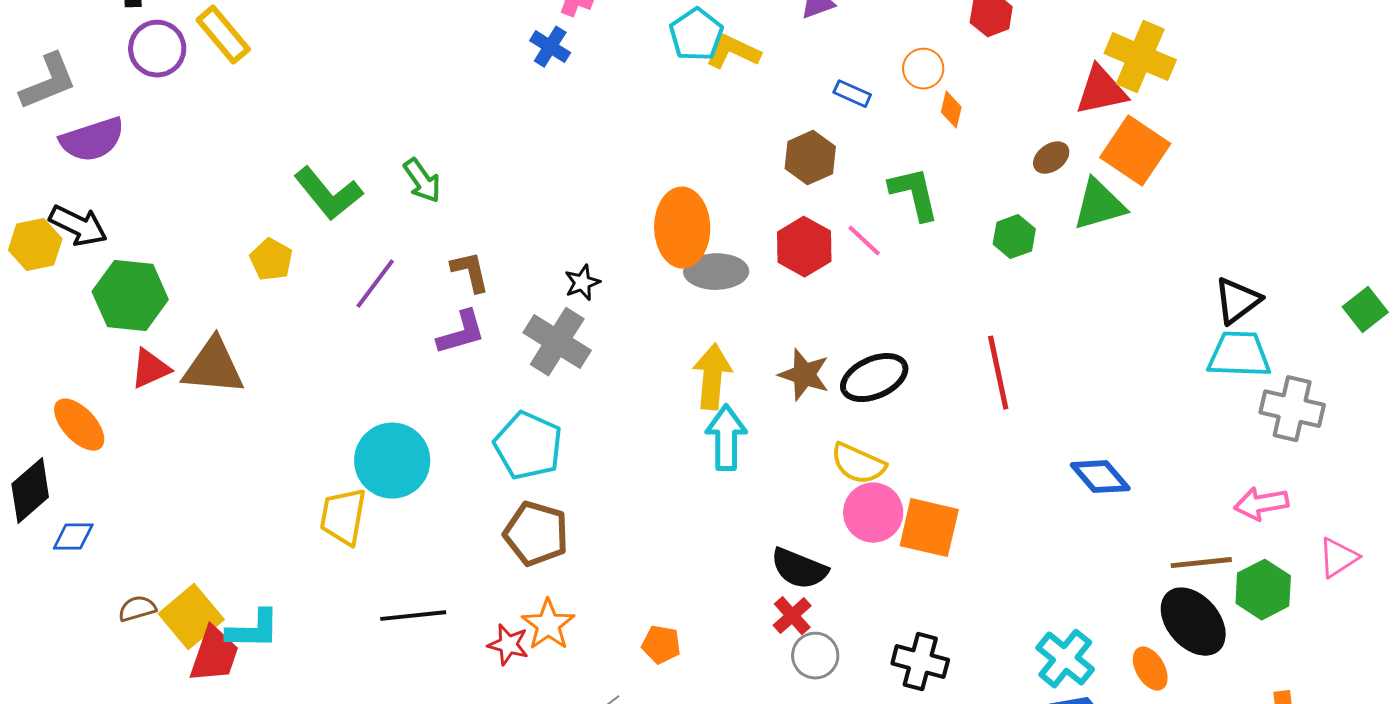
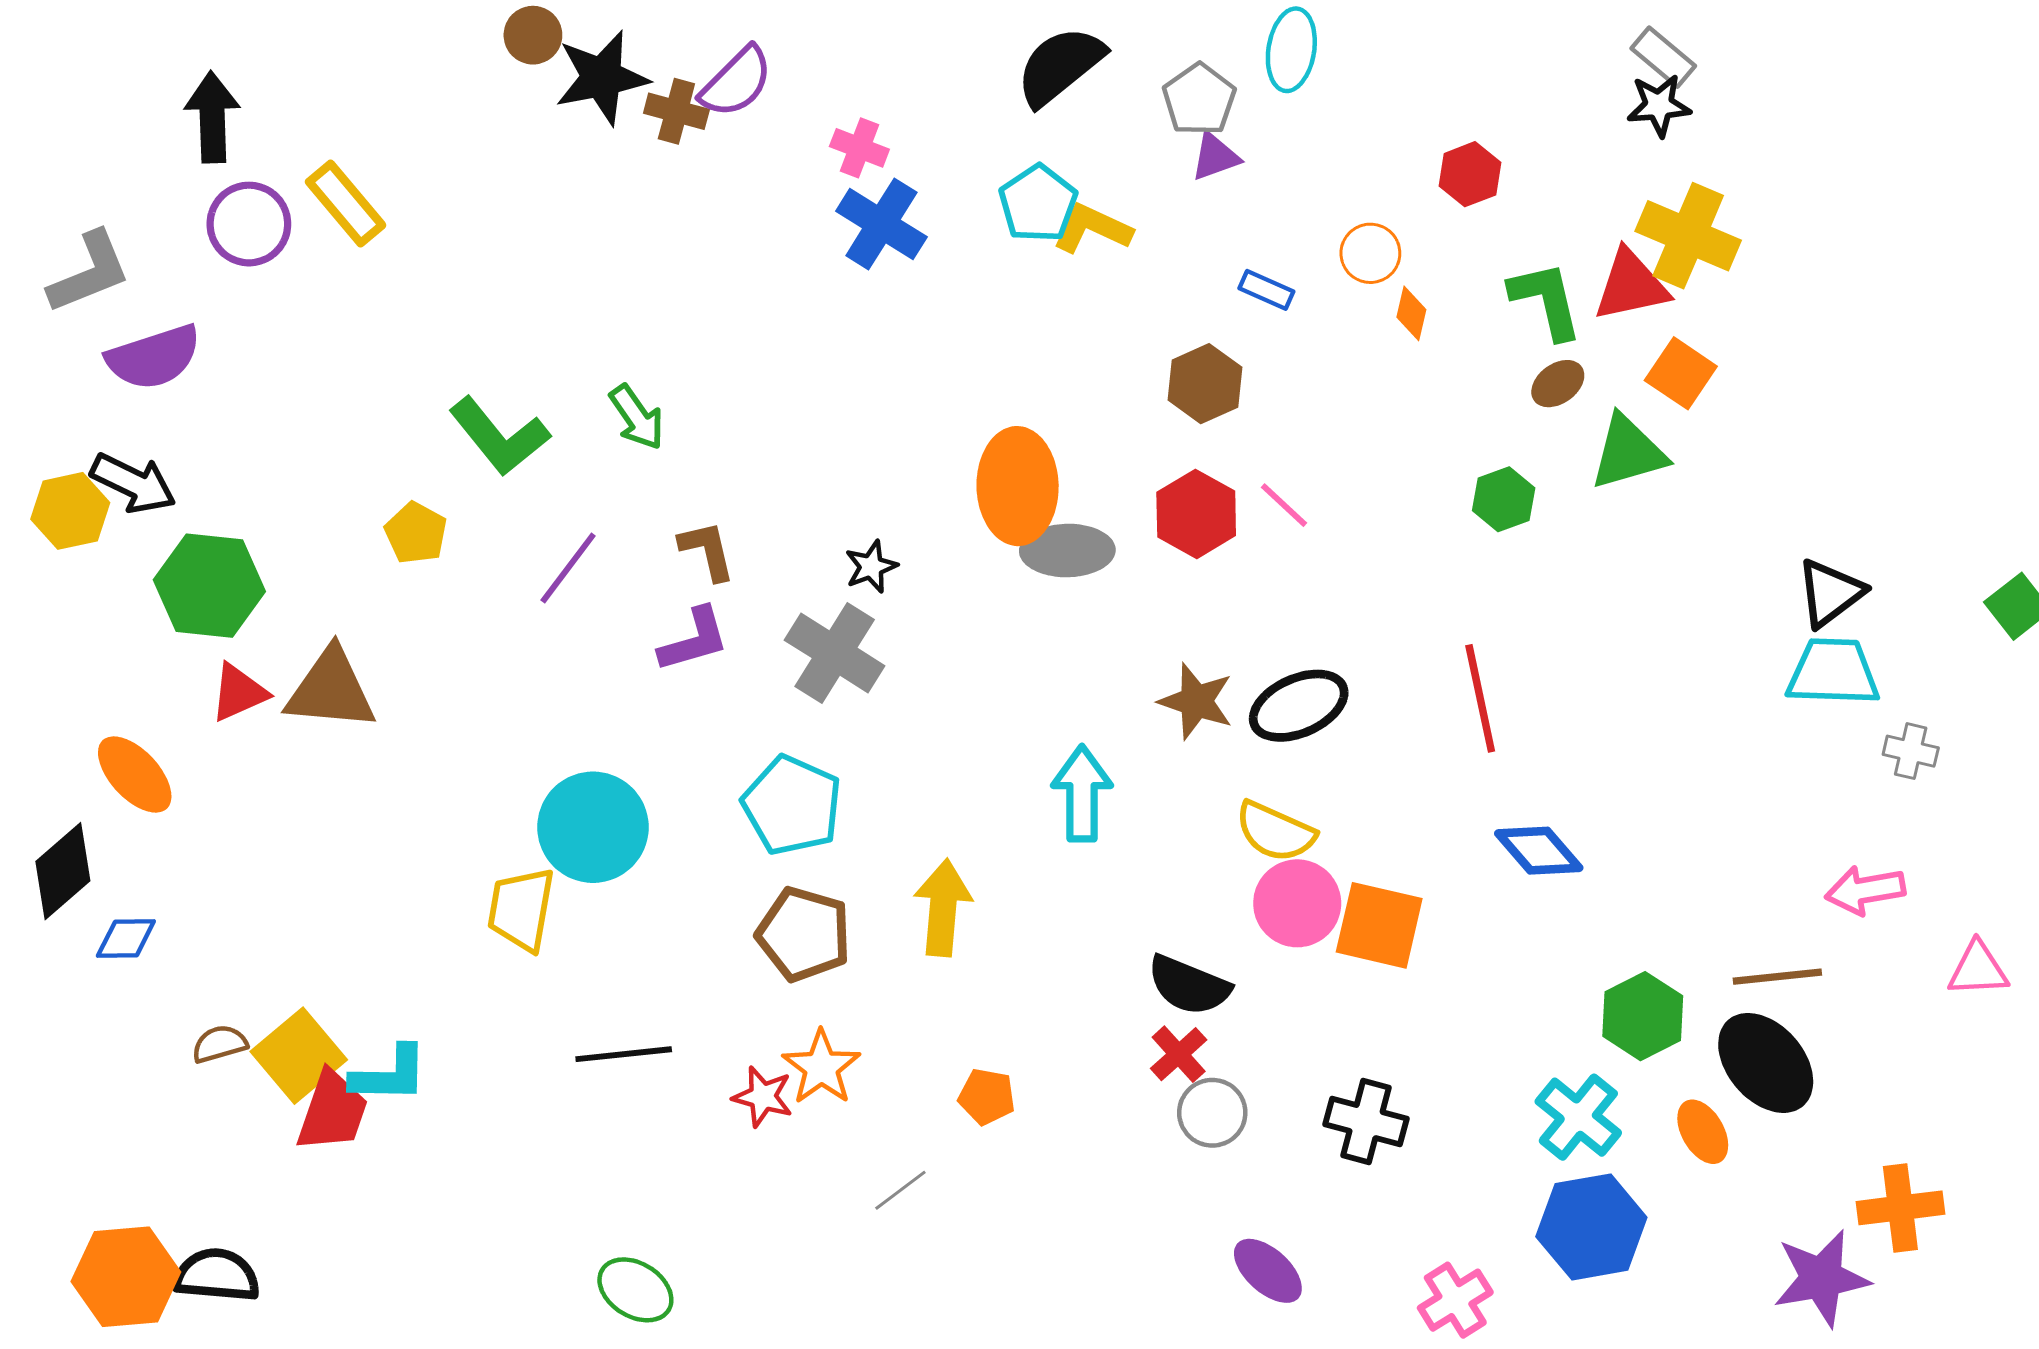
blue cross: (550, 47) -> (881, 224), moved, size x1.5
orange square: (1135, 151) -> (1681, 373), size x0.7
green L-shape: (914, 194) -> (1546, 300), moved
yellow arrow: (712, 377) -> (943, 908), moved
gray cross: (1292, 409) -> (1911, 751), size x0.6
blue diamond: (1100, 477) -> (1539, 851), moved
pink triangle: (1338, 558) -> (1978, 969), turned 30
green hexagon: (1263, 590) -> (1643, 1016), moved

